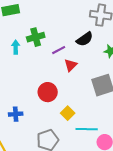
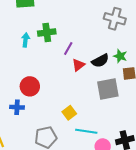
black semicircle: (85, 39) -> (100, 61), moved
purple line: (59, 50) -> (68, 48), turned -40
red circle: (48, 92) -> (30, 86), moved

